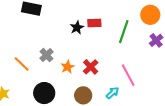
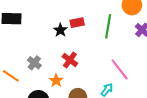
orange star: (68, 67) -> (56, 80), moved
red cross: (91, 67) -> (70, 60), moved

